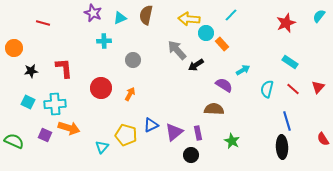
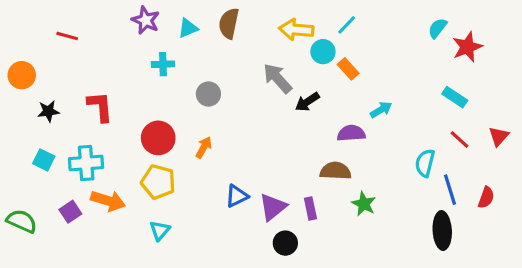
cyan line: (231, 15) -> (347, 25), moved
cyan semicircle: (319, 16) -> (438, 28), moved
red star: (286, 23) -> (467, 47), moved
purple semicircle: (224, 85) -> (351, 133), turned -36
cyan semicircle: (267, 89) -> (425, 163), moved
purple square: (45, 135) -> (70, 212), turned 32
yellow pentagon: (126, 135) -> (158, 182), moved
red semicircle: (323, 139) -> (486, 198), moved, turned -128
green star: (232, 141) -> (364, 204), moved
black circle: (191, 155) -> (285, 243), moved

